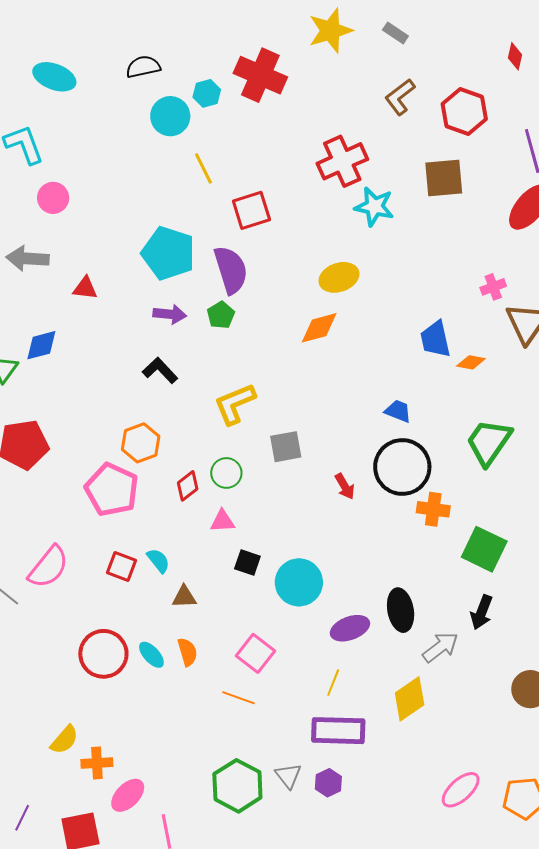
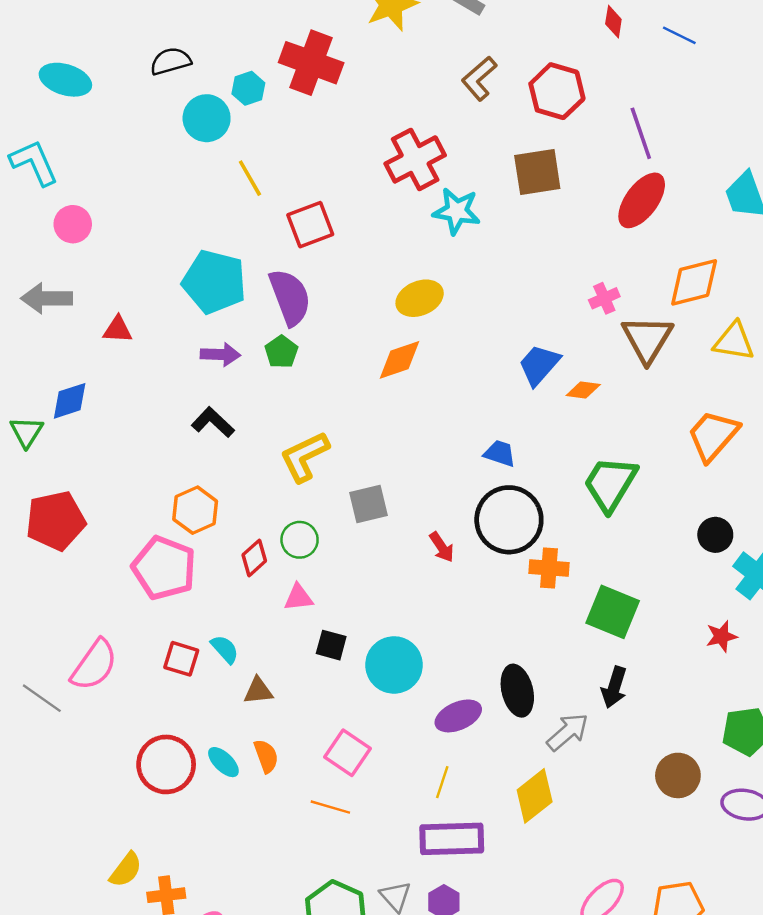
blue trapezoid: (435, 339) -> (539, 365), turned 57

